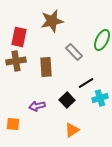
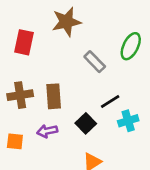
brown cross: (16, 61) -> (20, 95), moved
brown rectangle: (46, 67) -> (54, 96), moved
orange square: (13, 124) -> (15, 141), moved

